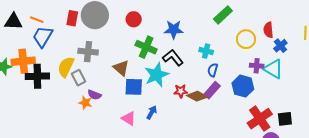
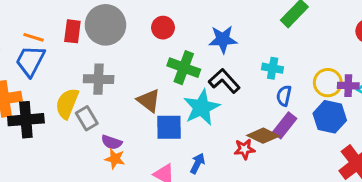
orange line: (37, 20) -> (33, 37), moved
yellow circle: (246, 39) -> (328, 83), moved
red star: (181, 91) -> (244, 149), moved
orange star: (85, 103) -> (115, 159), moved

